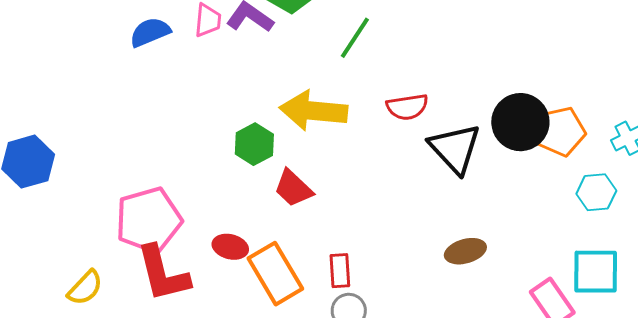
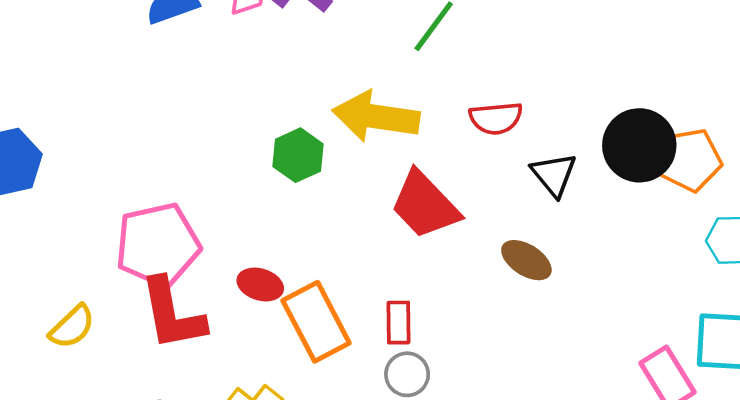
black triangle: (455, 148) -> (554, 175), size x0.7
red trapezoid: (293, 188) -> (425, 205), moved, size x1.4
brown ellipse: (465, 251) -> (526, 260), moved, turned 45

